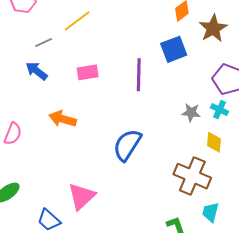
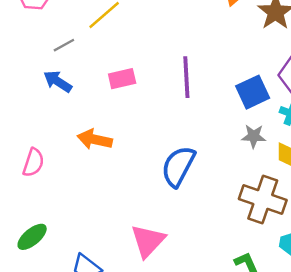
blue square: (174, 49) -> (253, 92), moved
gray star: (191, 113) -> (254, 136), moved
pink triangle: (82, 196) -> (148, 241), moved

